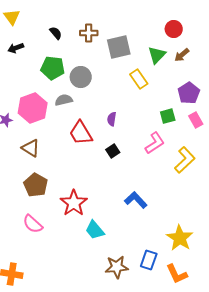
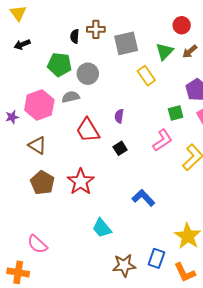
black semicircle: (56, 33) -> (75, 36), moved, turned -136
red star: (74, 203) -> (81, 182), moved
pink semicircle: (33, 224) -> (37, 244), moved

